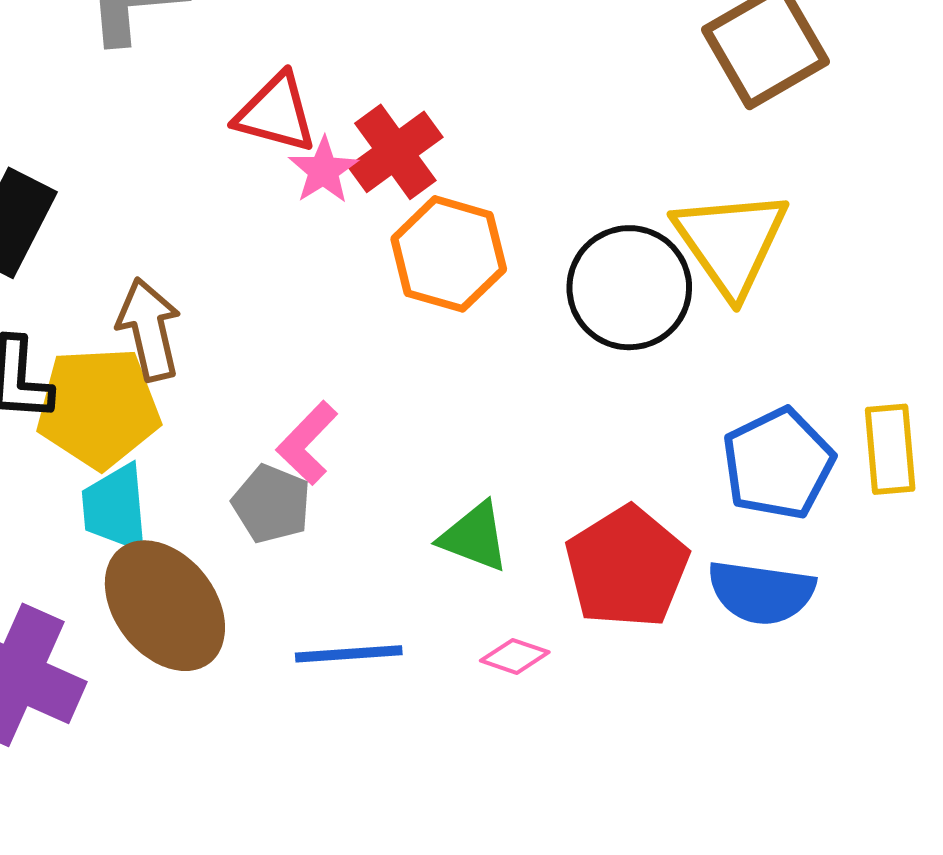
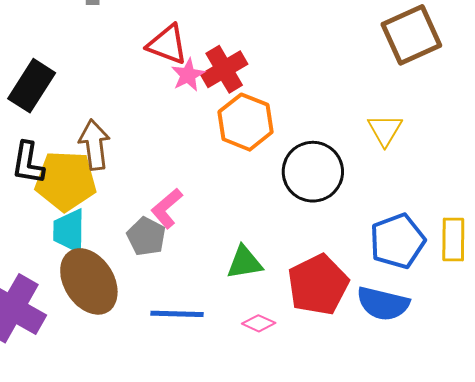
yellow triangle: (731, 242) -> (385, 130), size x0.6
black circle: (629, 288) -> (313, 172), moved
green triangle: (474, 537) -> (244, 262), turned -36

